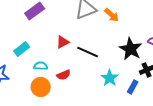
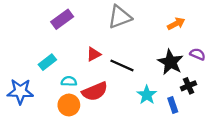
orange arrow: (112, 15) -> (176, 24), moved, turned -70
red semicircle: (64, 75) -> (95, 91), size x1.6
blue rectangle: (133, 87) -> (173, 105), turned -48

